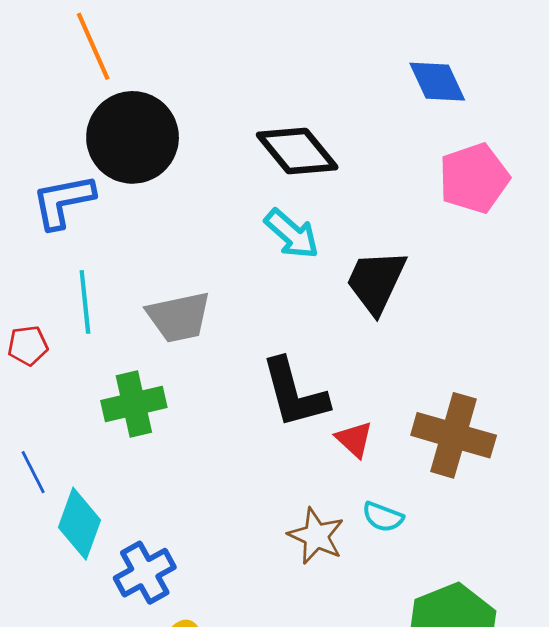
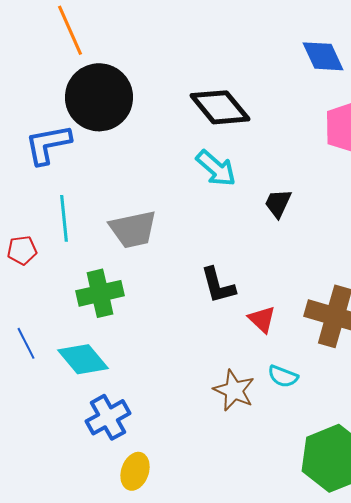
black trapezoid: (376, 282) -> (278, 203), size x0.6
black L-shape: (294, 393) -> (218, 285), size x0.7
cyan diamond: (79, 524) -> (83, 359), moved, turned -60

